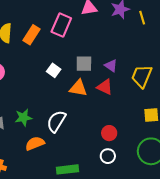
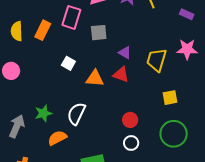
gray square: (84, 64) -> (99, 33), moved

